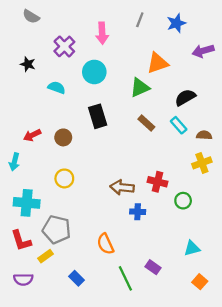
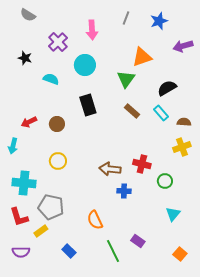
green triangle: (140, 87) -> (126, 79), turned -30
cyan triangle: (192, 248) -> (173, 214), moved, turned -35

